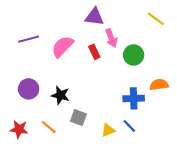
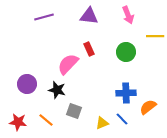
yellow line: (156, 19) -> (155, 36), moved, turned -36
pink arrow: (111, 38) -> (128, 15), moved
purple line: (29, 39) -> (44, 17), moved
pink semicircle: (63, 46) -> (68, 64), moved
orange semicircle: (159, 85) -> (148, 107), moved, turned -30

